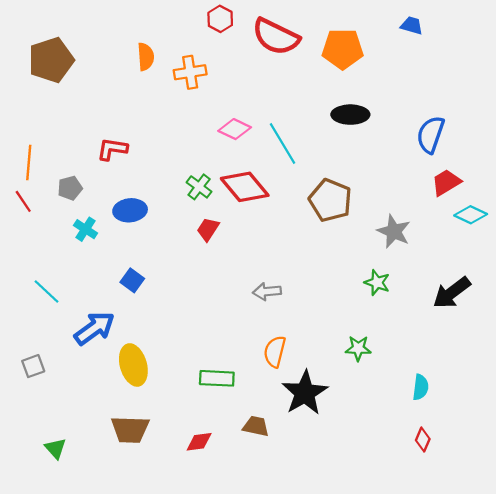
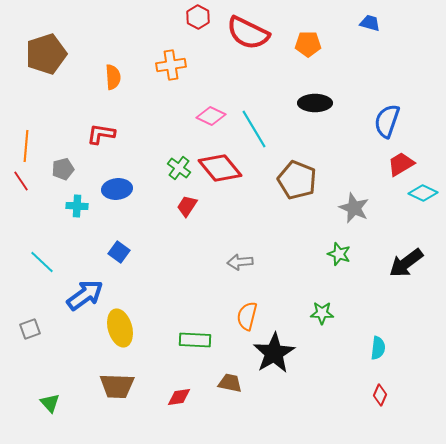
orange pentagon: (343, 49) -> (308, 44), size x0.7
orange semicircle: (146, 57) -> (113, 77), moved
cyan cross: (86, 229) -> (77, 206), turned -30

